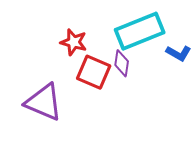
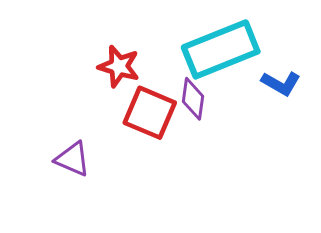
purple triangle: (44, 102) -> (73, 159), size x0.6

